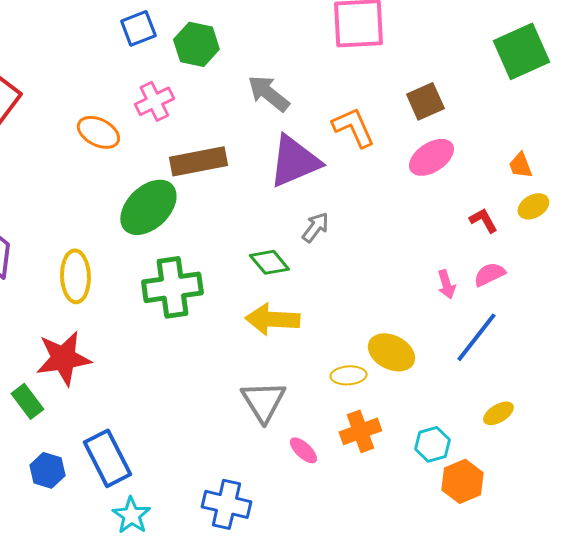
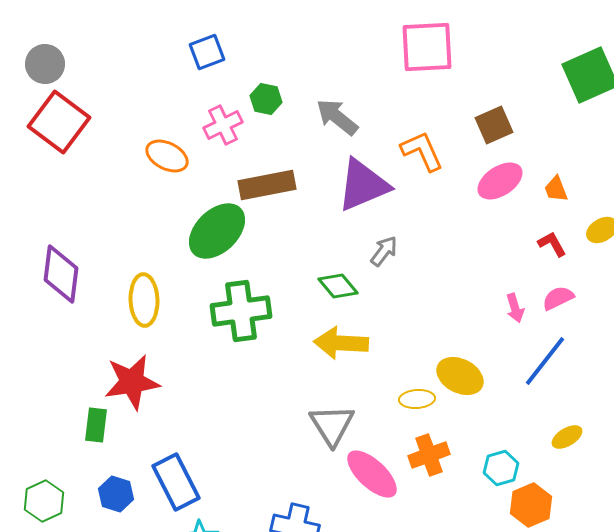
green hexagon: (196, 44) -> (266, 99), moved, size x0.7
orange trapezoid: (520, 165) -> (556, 189), moved
green rectangle: (27, 401) -> (96, 425), turned 44
pink ellipse: (303, 450) -> (372, 474), size x1.8

